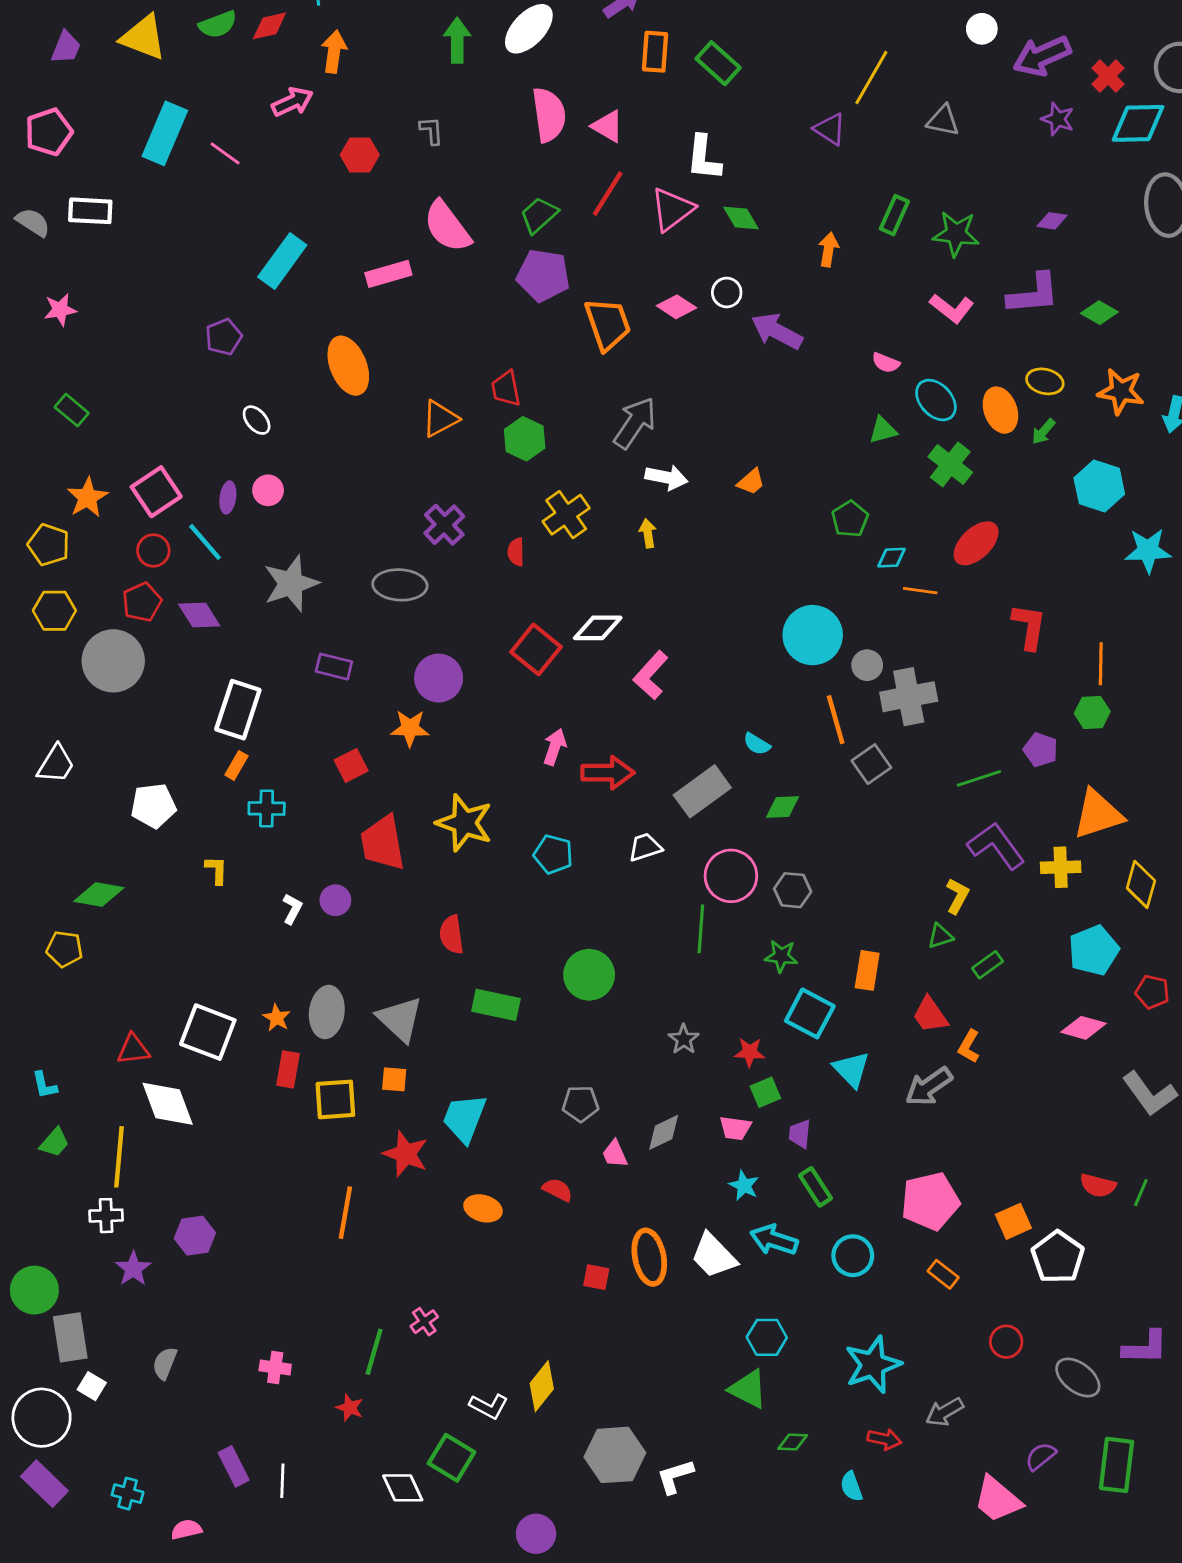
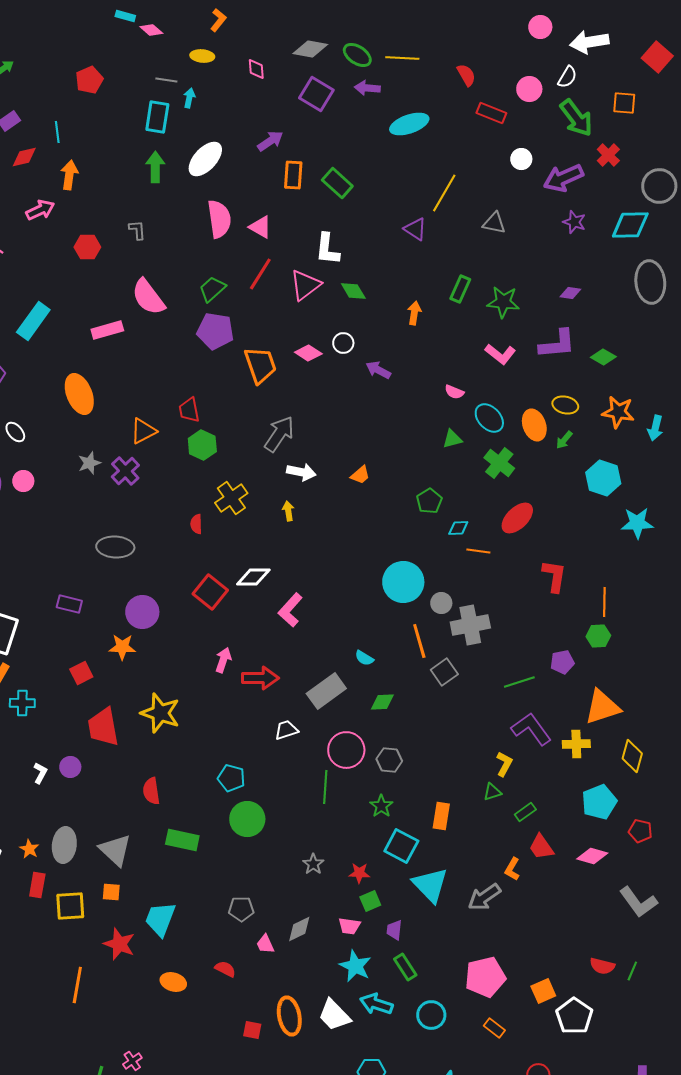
red cross: (1108, 76) -> (608, 155), moved
purple arrow: (777, 331) -> (378, 370), size x0.7
purple cross: (444, 525) -> (125, 471), moved
gray star: (291, 583) -> (89, 463), moved, size x0.6
purple pentagon: (1041, 750) -> (562, 662), turned -30
cyan pentagon: (553, 854) -> (231, 778), moved
green star: (781, 956) -> (381, 806), turned 30
red trapezoid: (930, 1015) -> (541, 847), moved
cyan triangle: (851, 1069) -> (430, 885), size x1.4
cyan star: (744, 1185) -> (355, 966), size x1.5

